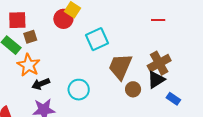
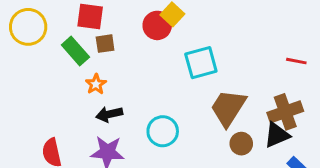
red line: (158, 20) -> (296, 61), moved
orange star: (29, 65) -> (96, 84), size x0.6

